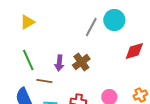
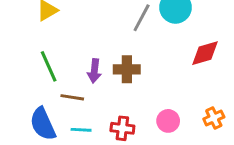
brown cross: (81, 62) -> (127, 69), turned 36

